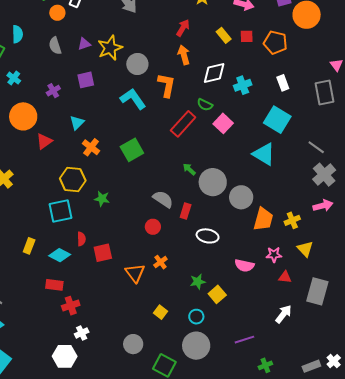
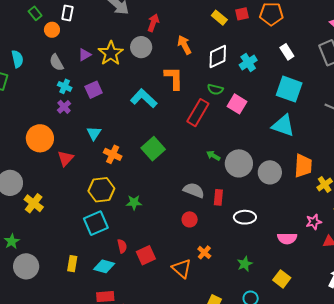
red arrow: (183, 28) -> (153, 23), moved
gray circle: (137, 64) -> (141, 47), moved
cyan cross: (14, 78) -> (65, 86), moved
orange trapezoid: (263, 219) -> (303, 166), moved
yellow square: (217, 294) -> (282, 279), moved

